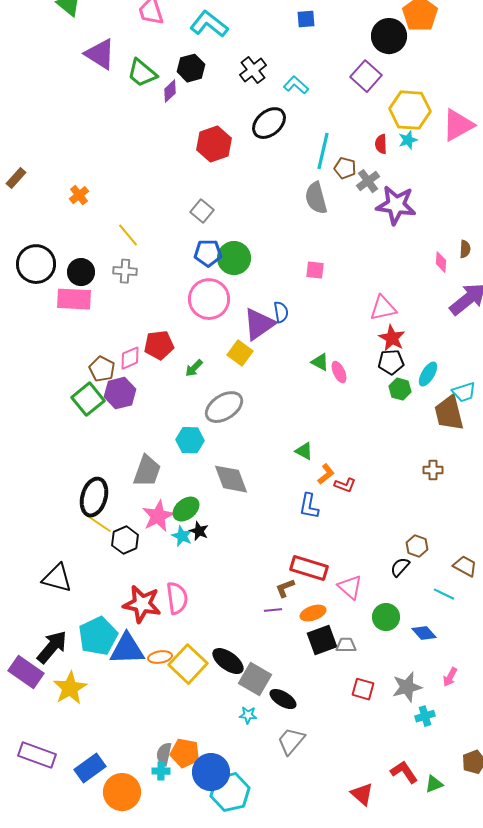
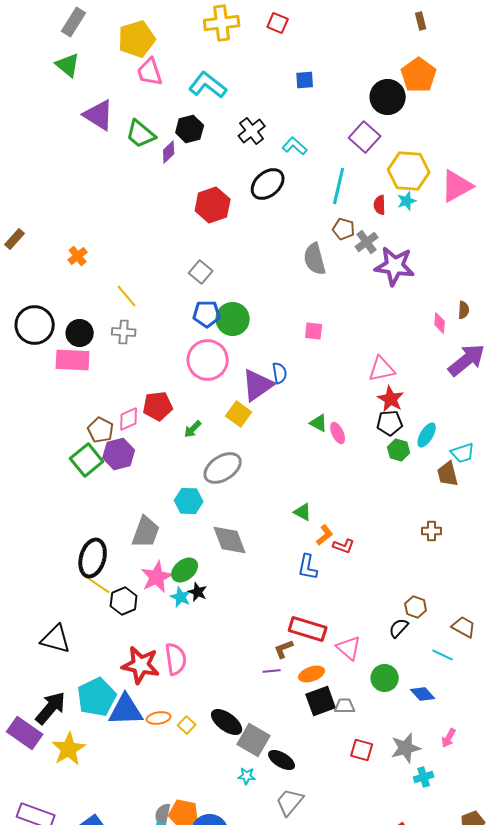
cyan line: (323, 151) -> (339, 186), moved
brown trapezoid: (449, 413) -> (448, 474), size x0.7
yellow square: (188, 664) -> (187, 725), size x0.5

